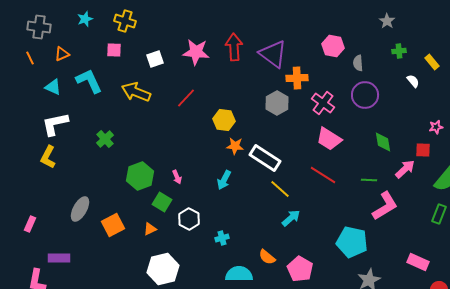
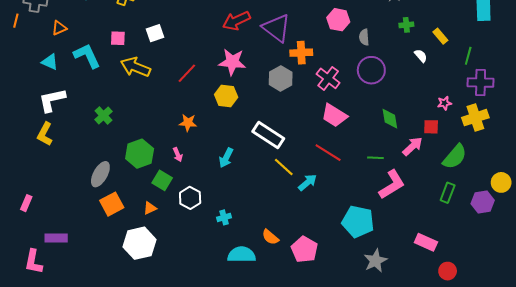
red arrow: (234, 47) -> (236, 21), turned -112
pink square: (114, 50) -> (118, 38), moved
pink star: (196, 52) -> (232, 62), moved
orange line: (30, 58) -> (16, 21), moved, turned 40
orange star: (235, 146) -> (188, 123), moved
gray ellipse: (80, 209) -> (100, 174), moved
cyan arrow: (291, 218) -> (307, 182), moved
white hexagon: (163, 269) -> (140, 243), moved

